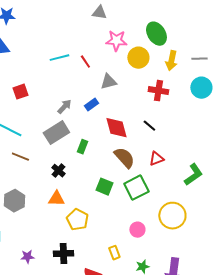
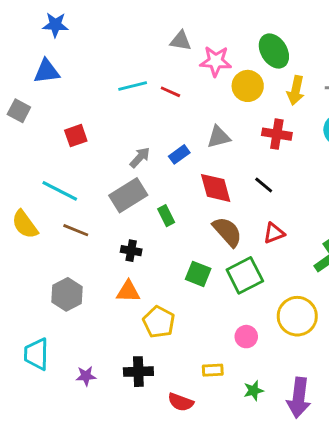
gray triangle: (99, 13) -> (181, 41), moved
red line: (85, 62) -> (170, 92), turned -32
gray triangle: (108, 82) -> (219, 137), moved
green rectangle: (82, 147) -> (166, 216), turned -48
black cross: (58, 171) -> (131, 251), turned -32
yellow rectangle: (114, 253) -> (213, 370), turned -72

